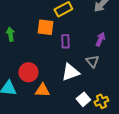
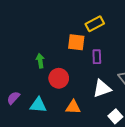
green arrow: (10, 34) -> (40, 61), moved
red circle: (28, 72) -> (59, 78), moved

